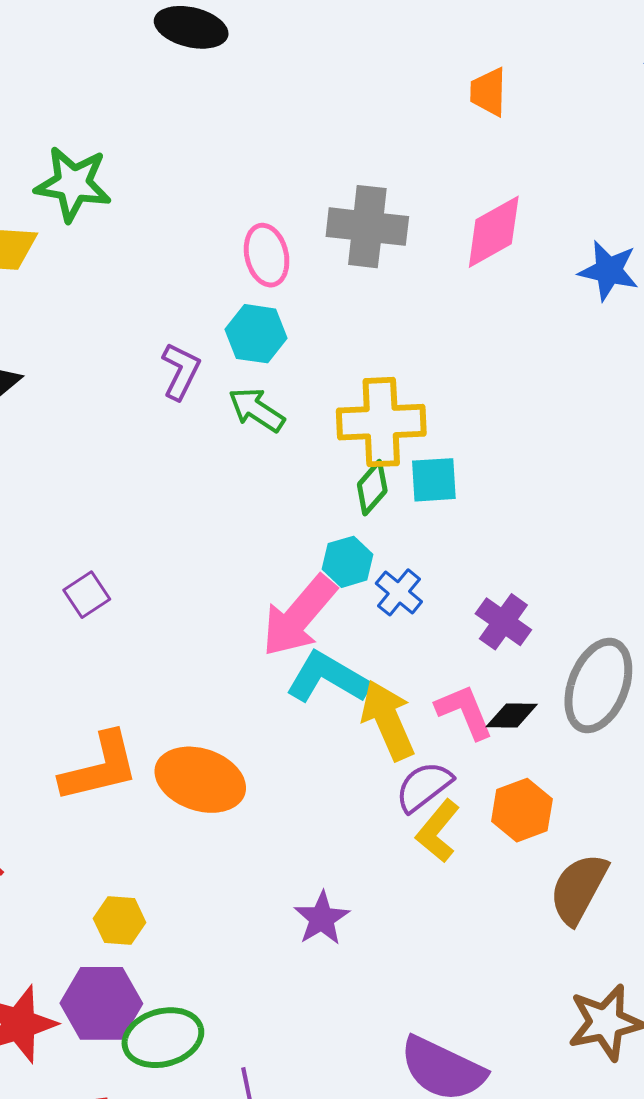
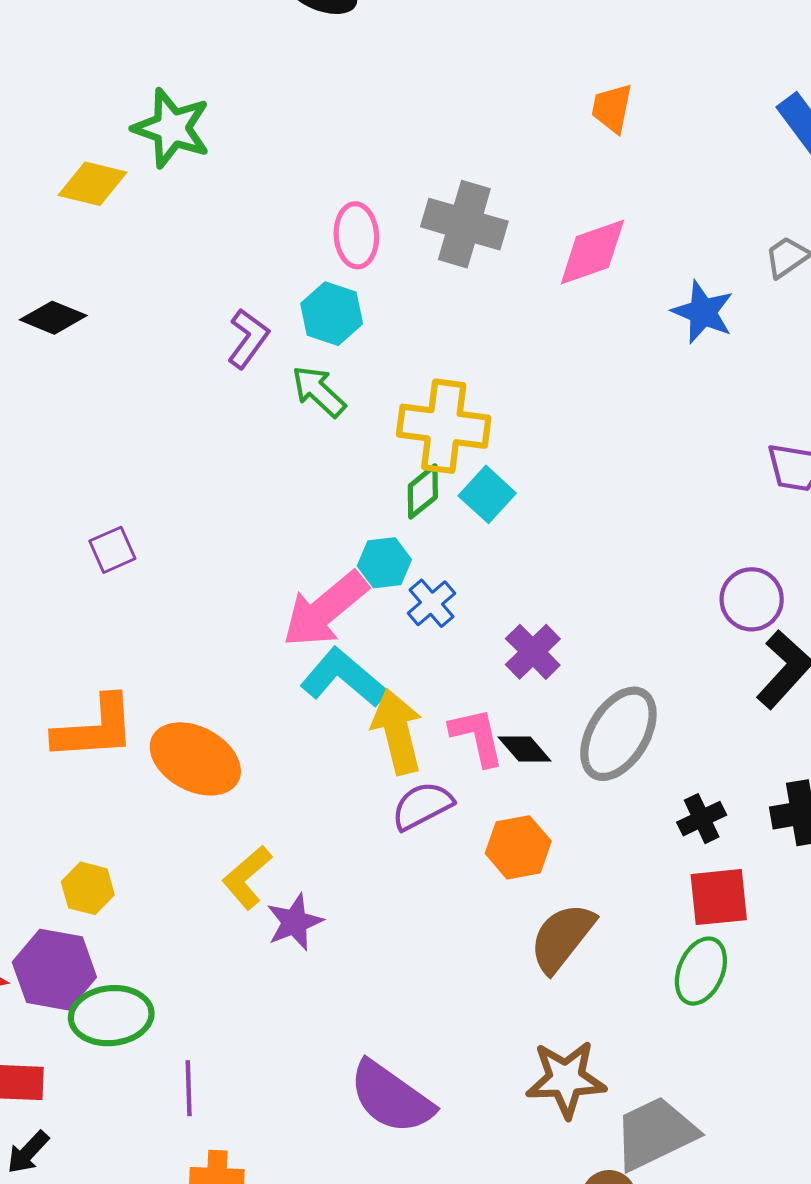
cyan square: (434, 480) -> (487, 494), turned 36
black diamond: (512, 715) -> (525, 749), turned 38
yellow L-shape: (438, 831) -> (247, 877), moved

